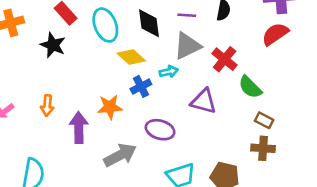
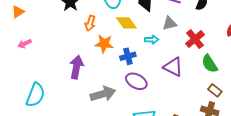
gray triangle: (187, 46) -> (169, 23), size x0.7
blue cross: (141, 86) -> (128, 56), moved
orange arrow: (47, 105) -> (90, 23), moved
orange star: (110, 107) -> (104, 44), moved

